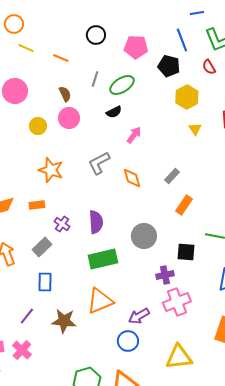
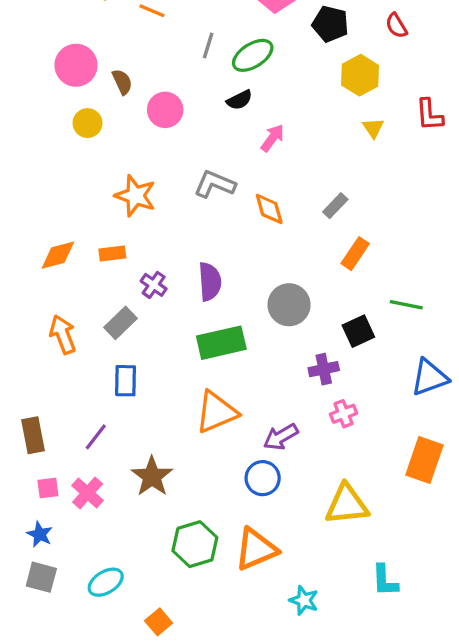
brown semicircle: (65, 94) -> (122, 82), moved
yellow circle: (38, 126) -> (88, 123), moved
gray L-shape: (99, 163) -> (215, 184), turned 50
black square: (186, 252) -> (358, 331), turned -30
pink cross: (177, 302) -> (344, 414), size x0.6
brown star: (64, 321) -> (152, 476), moved, turned 30

